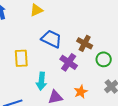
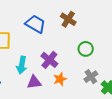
brown cross: (85, 43) -> (68, 19), moved
purple cross: (69, 62) -> (49, 60), moved

